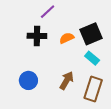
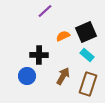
black cross: (37, 36) -> (39, 55), moved

